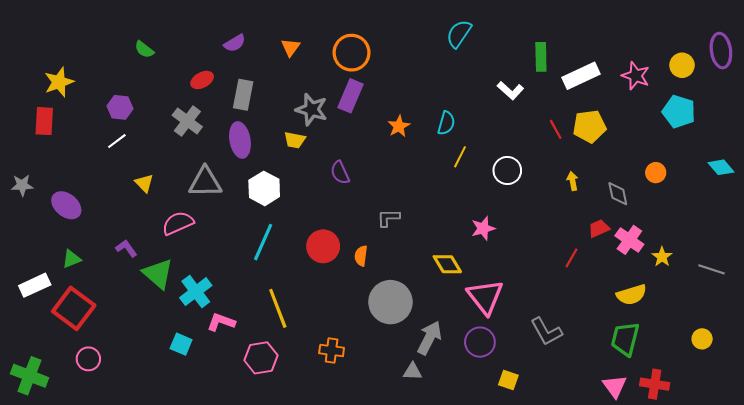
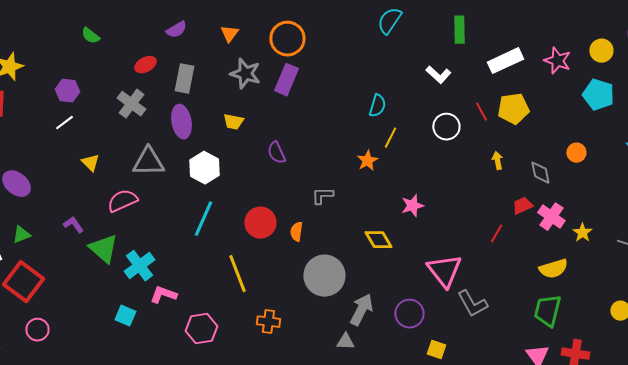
green rectangle: (541, 57) -> (459, 30), moved
gray star: (312, 109) -> (245, 74), moved
orange star: (399, 126) -> (367, 161), moved
white circle: (507, 171) -> (446, 127), moved
pink triangle: (485, 297) -> (444, 271), moved
yellow line: (278, 308) -> (237, 274), moved

